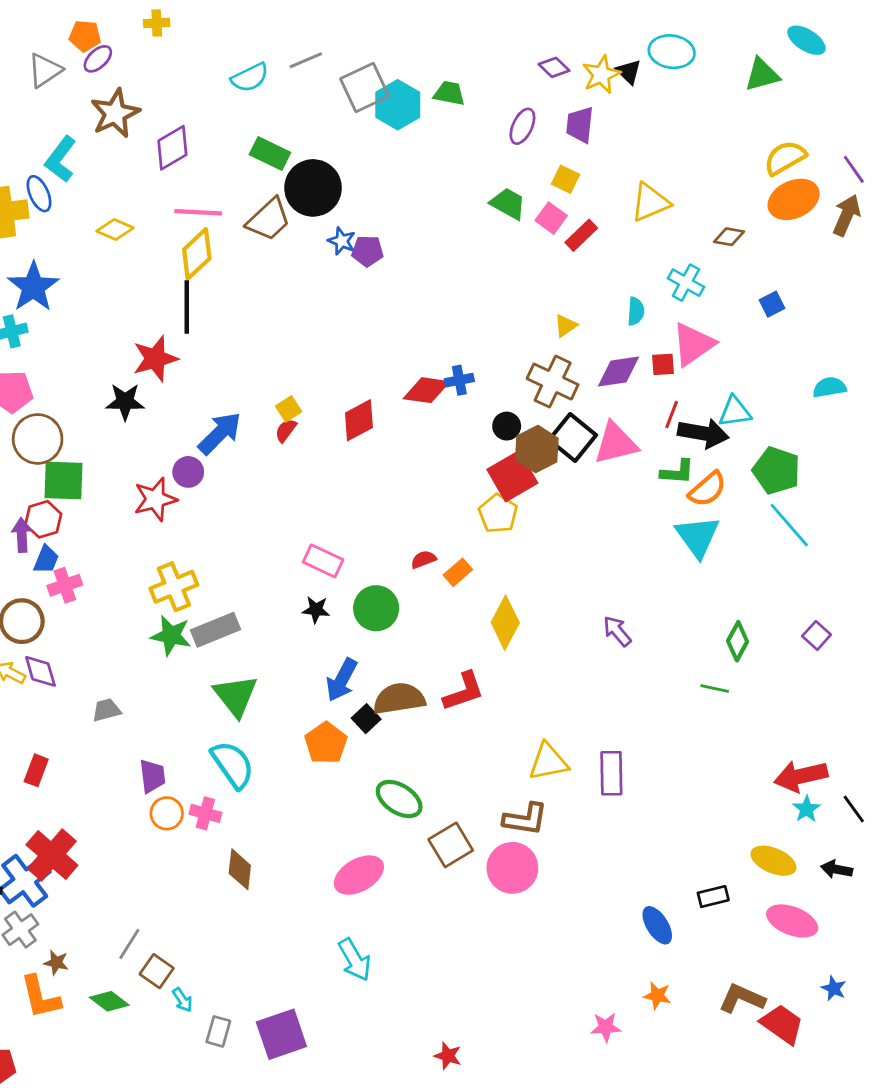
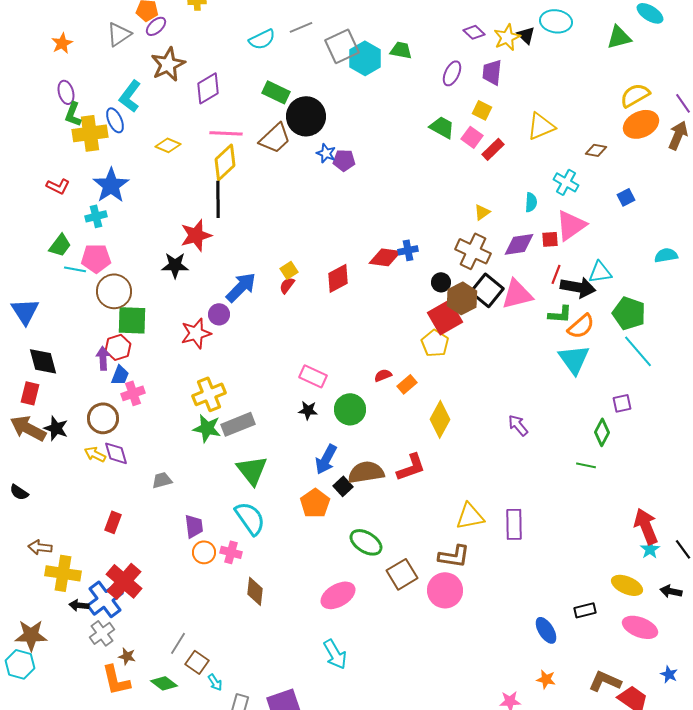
purple square: (817, 635) -> (622, 403), moved, turned 36
red arrow: (801, 776) -> (646, 526), turned 81

